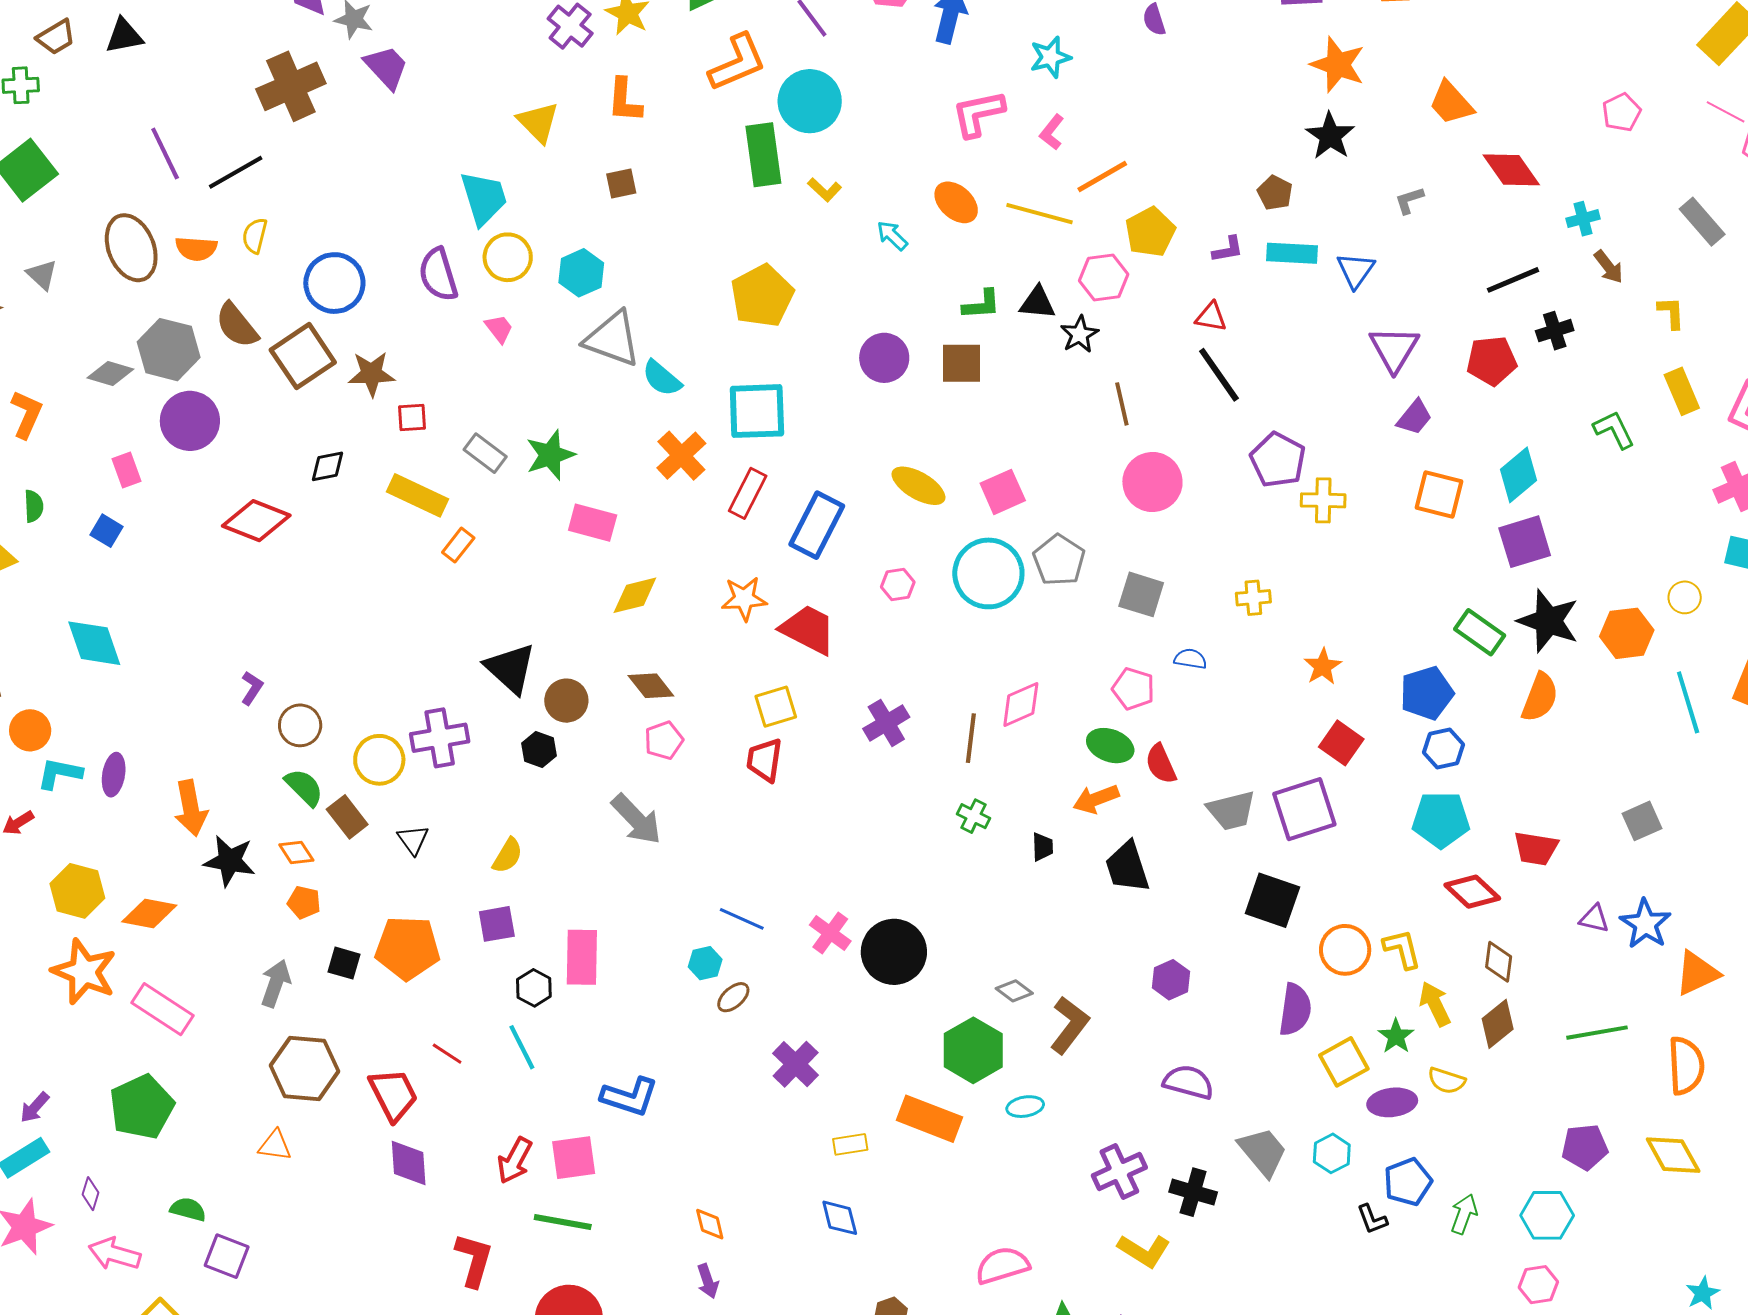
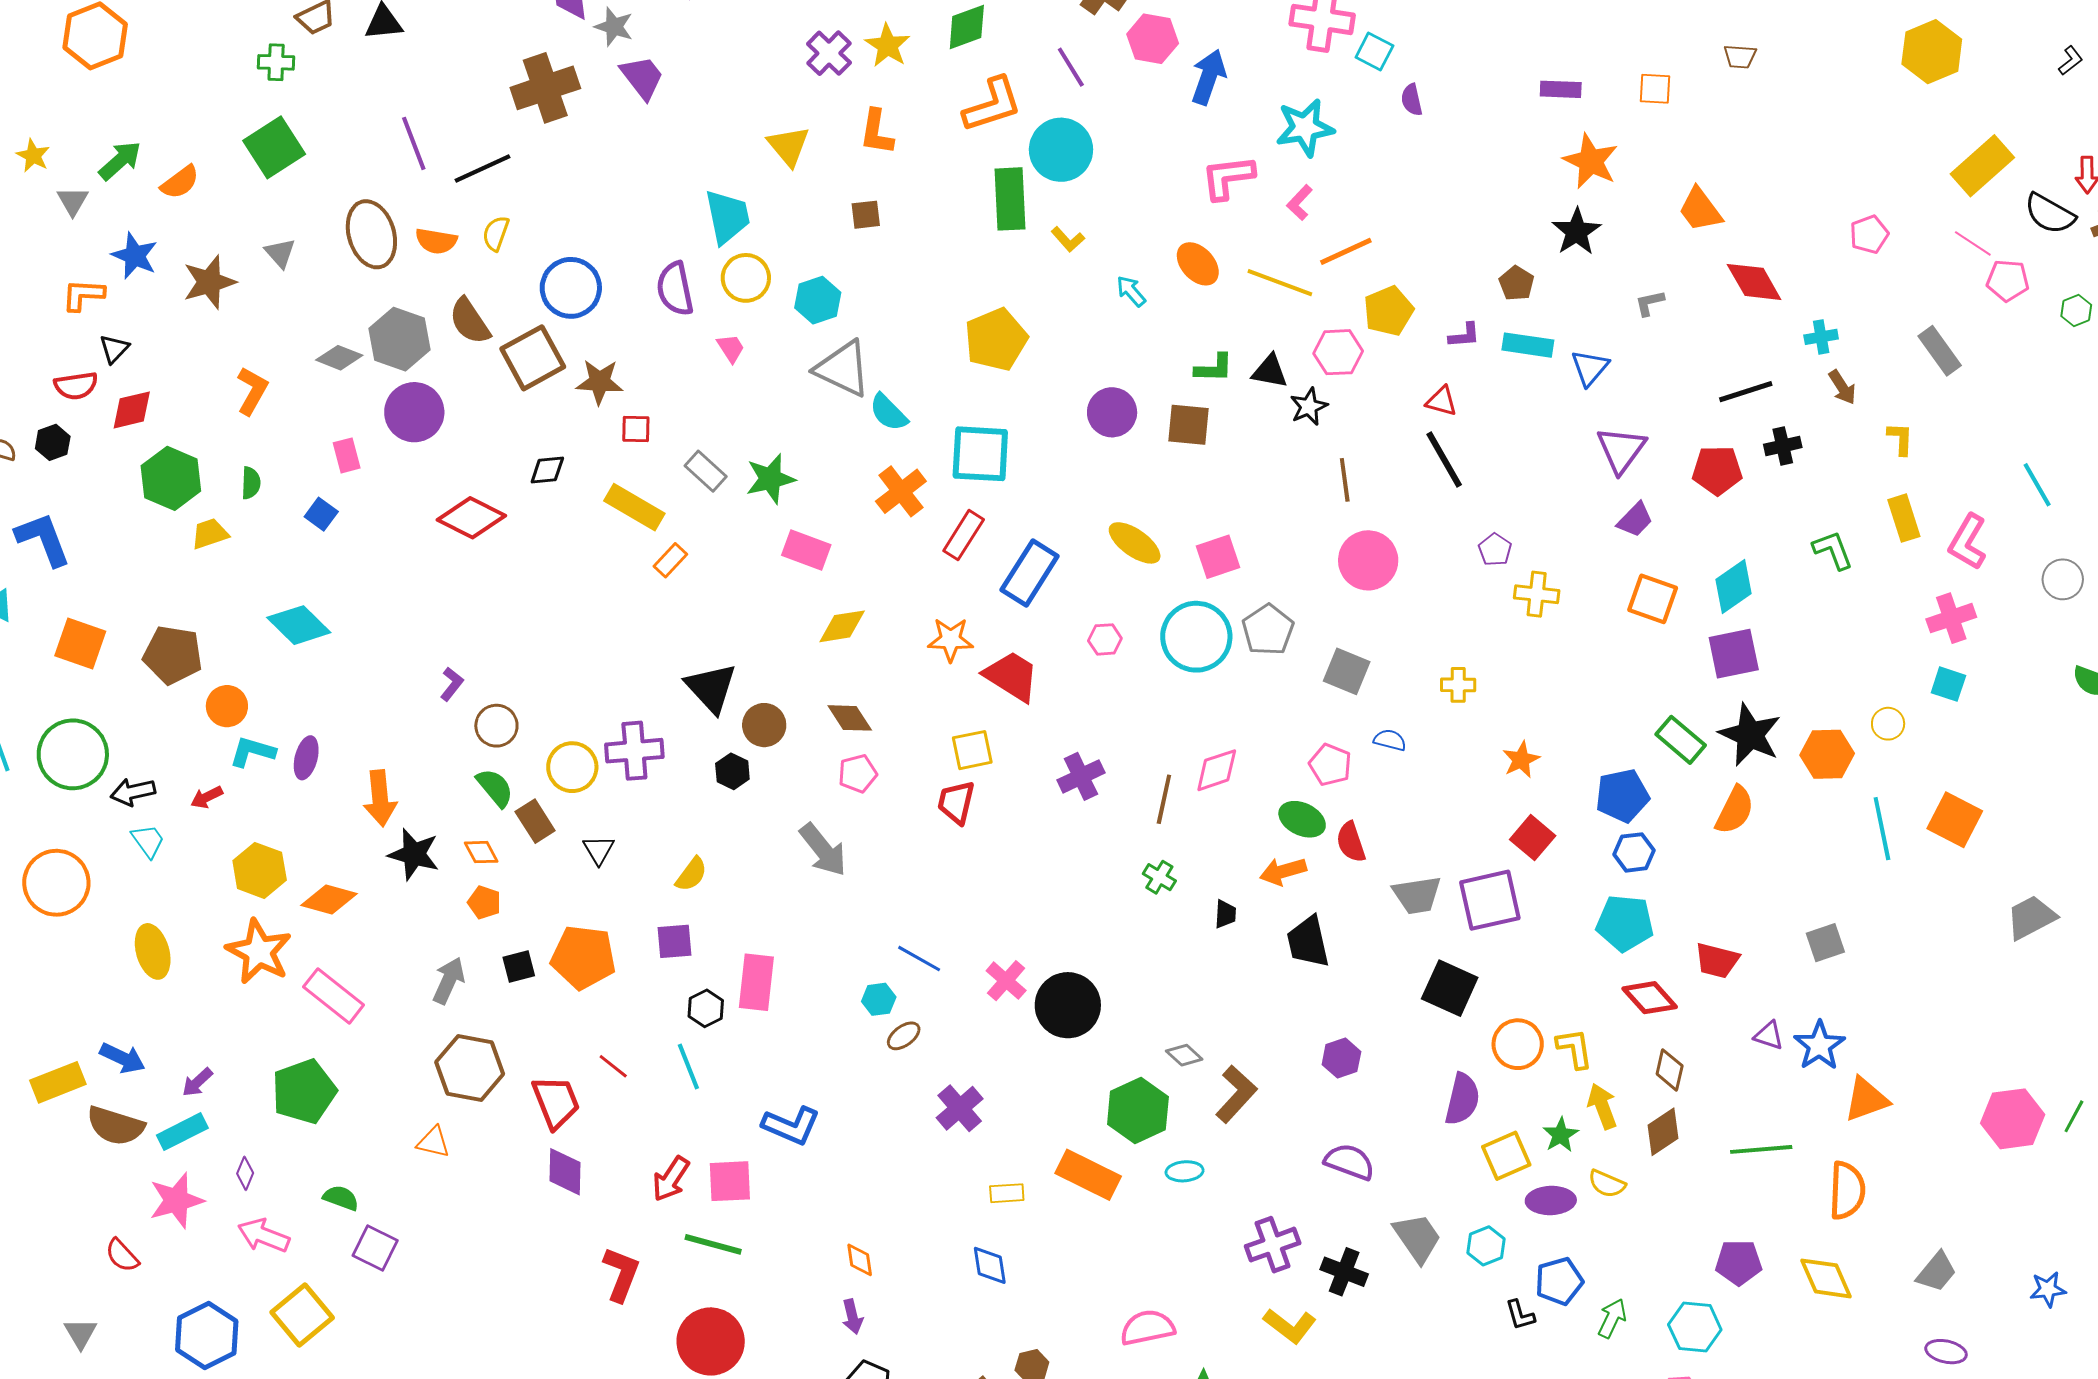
cyan star: (1050, 57) -> (1305, 128), size x1.4
purple pentagon: (1278, 460) -> (1495, 550), size x0.6
cyan diamond: (94, 643) -> (299, 625), turned -32
black square: (344, 963) -> (519, 967), turned -36

